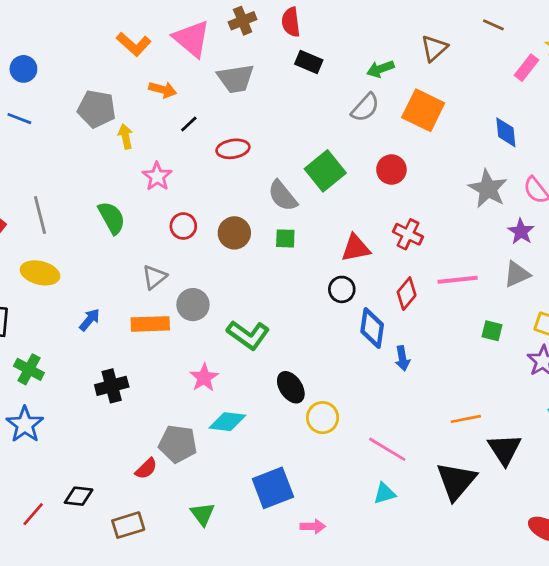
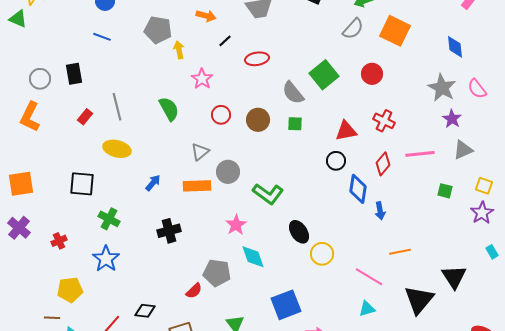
purple star: (521, 232) -> (452, 119), moved
orange line: (466, 419) -> (400, 252), moved
cyan diamond: (227, 422) -> (253, 257), turned 64

